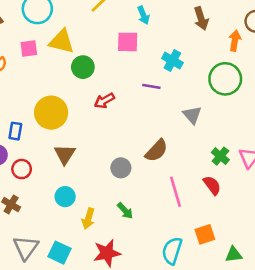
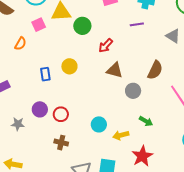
yellow circle: (51, 113) -> (69, 66), size x0.6
blue rectangle: (15, 131) -> (45, 74), moved
brown triangle: (65, 154) -> (115, 70), moved, turned -30
yellow arrow: (88, 219) -> (121, 135), turned 77

